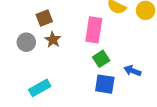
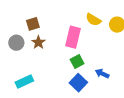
blue square: (105, 84) -> (78, 83), turned 30

